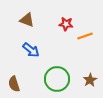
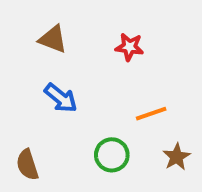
orange line: (85, 36) -> (151, 114), moved
green circle: (57, 79) -> (112, 155), size x0.7

